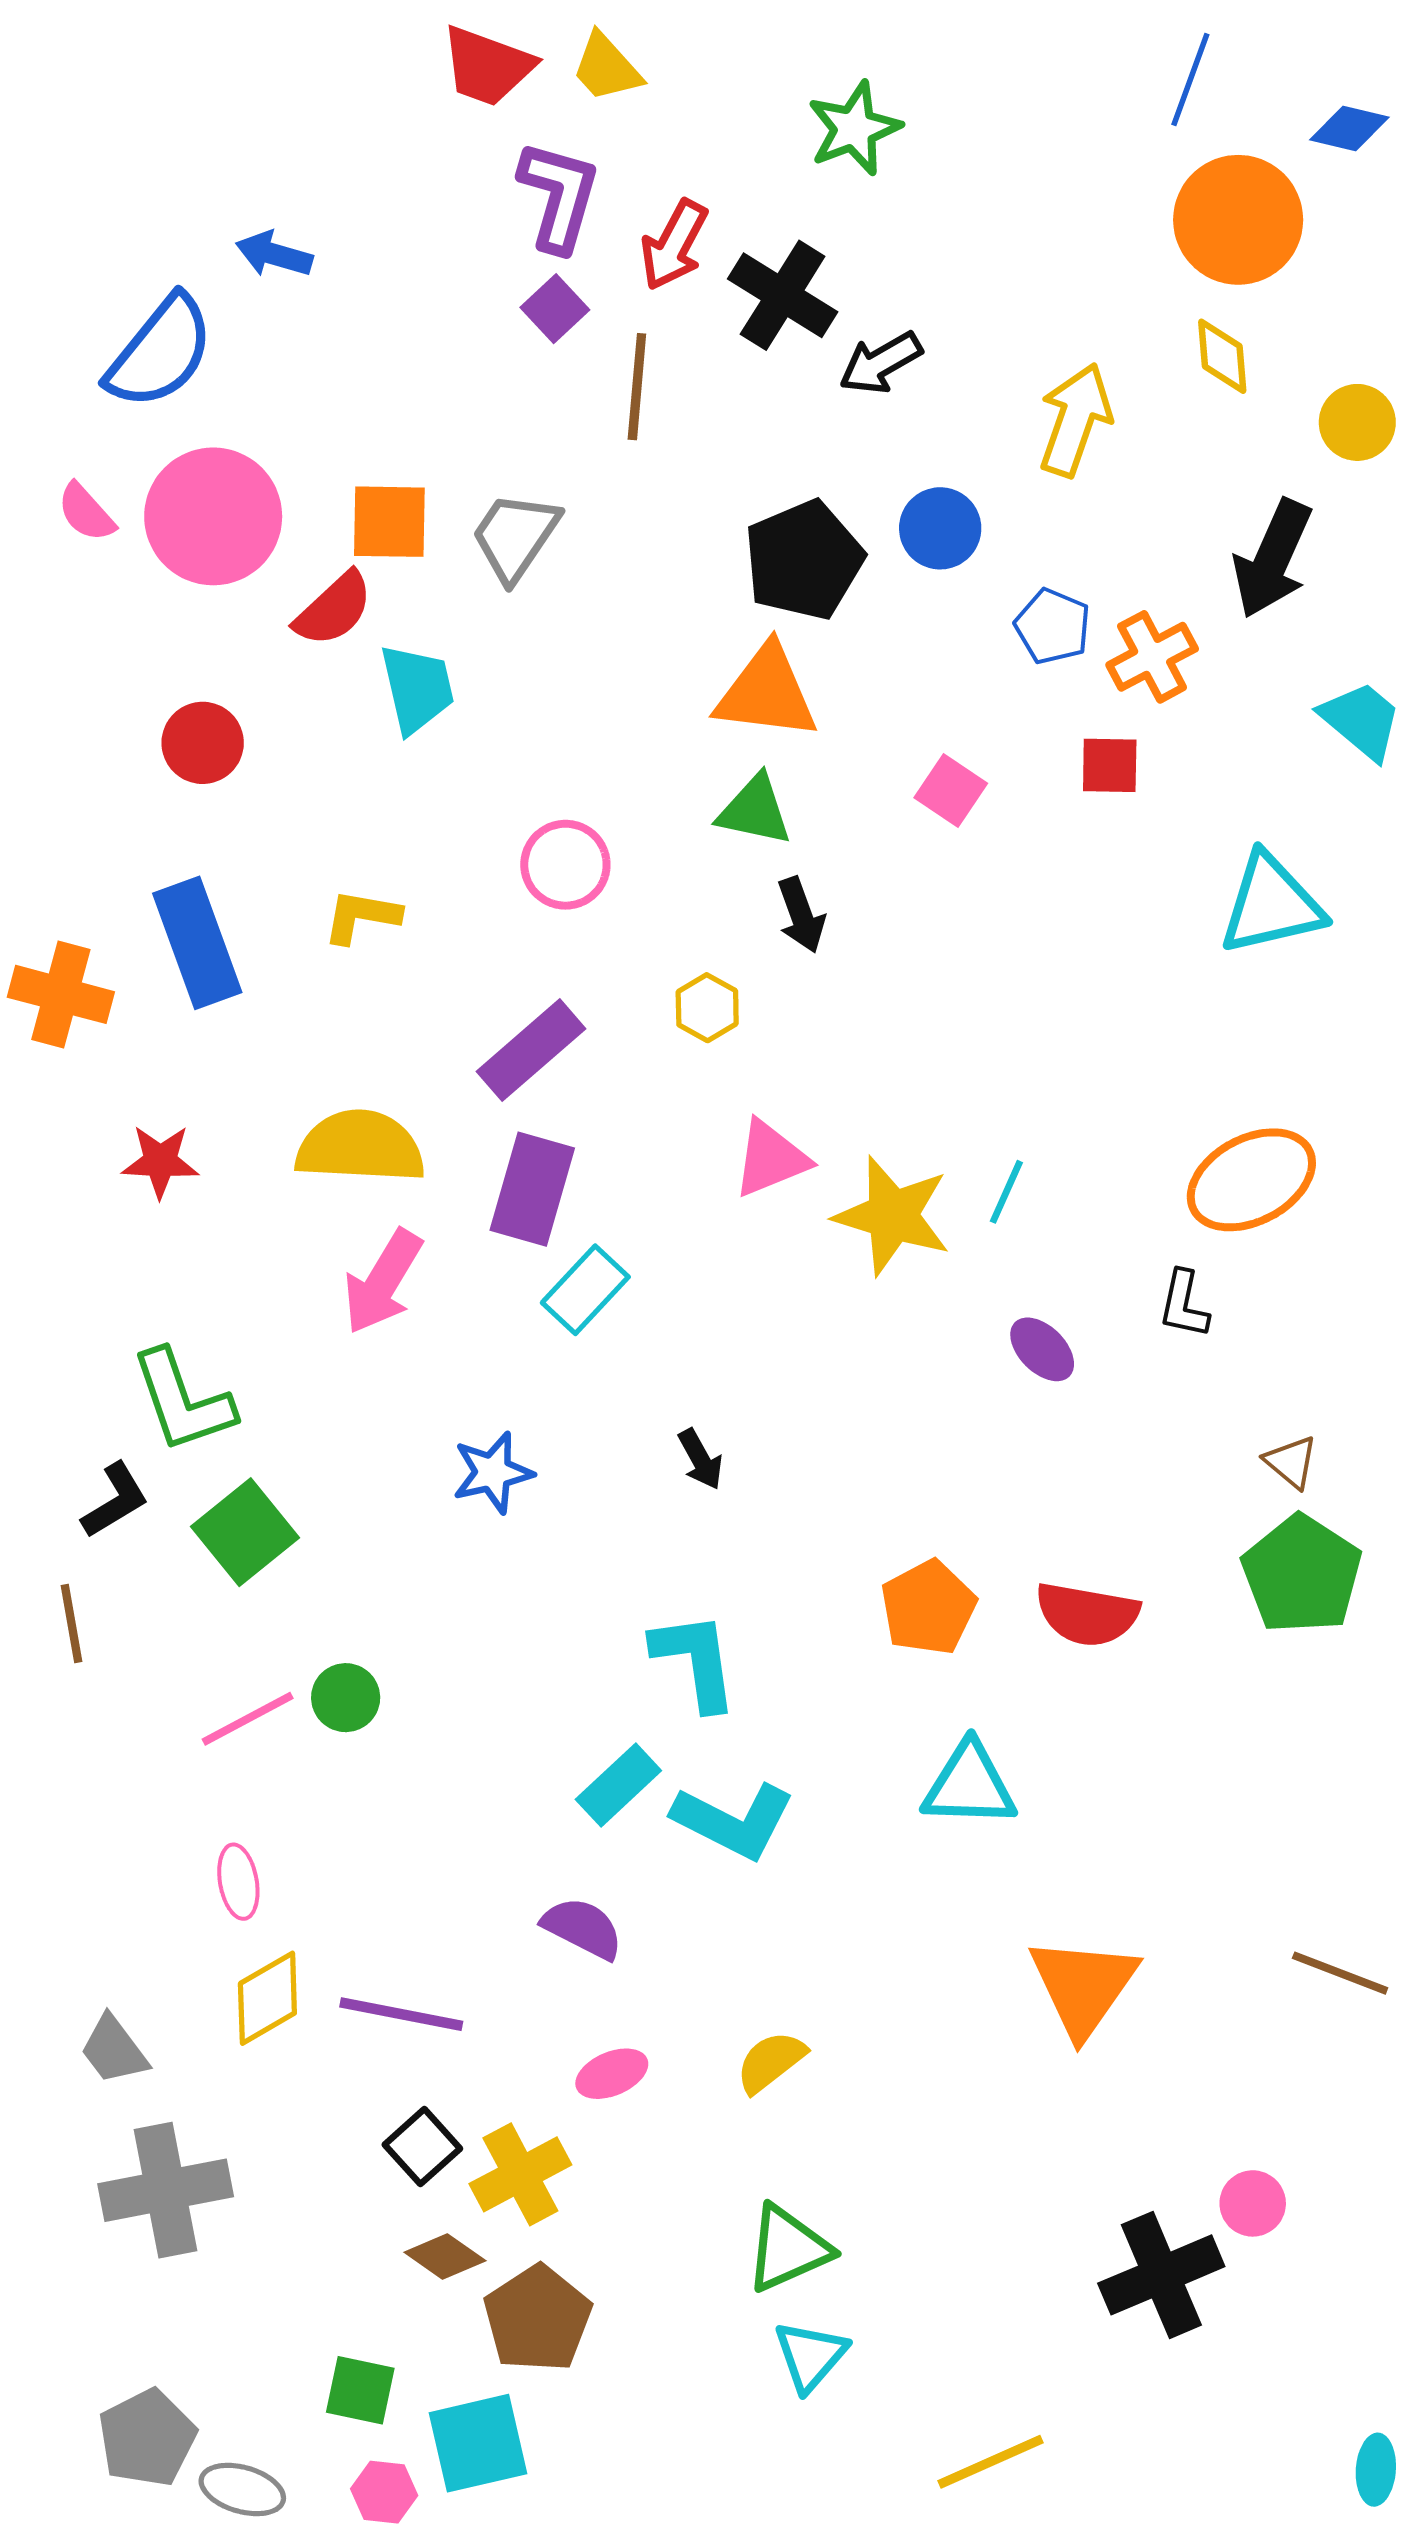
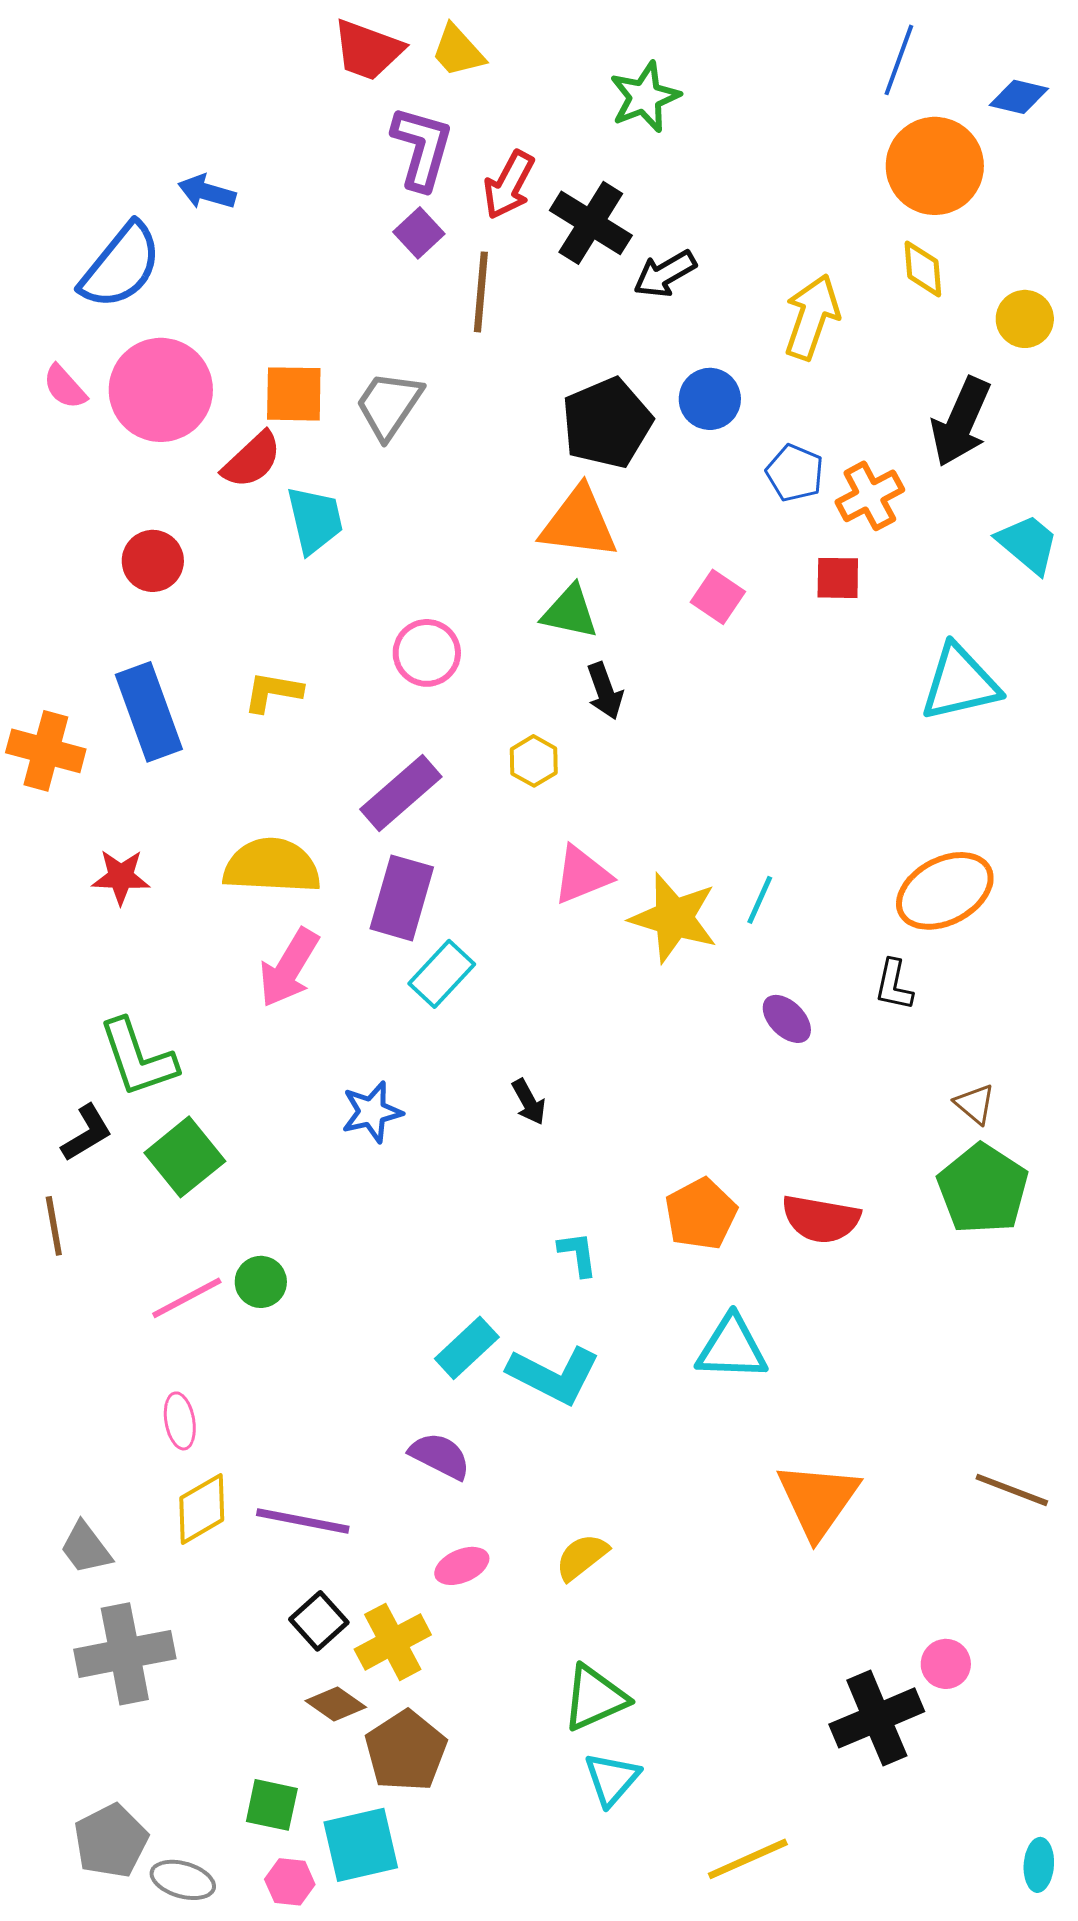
cyan L-shape: (695, 1661) -> (578, 1254), moved, size x0.6

